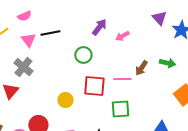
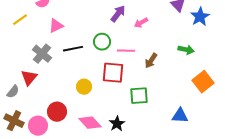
black line: (50, 33) -> (73, 49), moved
pink triangle: (28, 40) -> (56, 26), moved, turned 42
brown arrow: (141, 68) -> (151, 61), moved
pink line: (122, 79) -> (126, 51), moved

